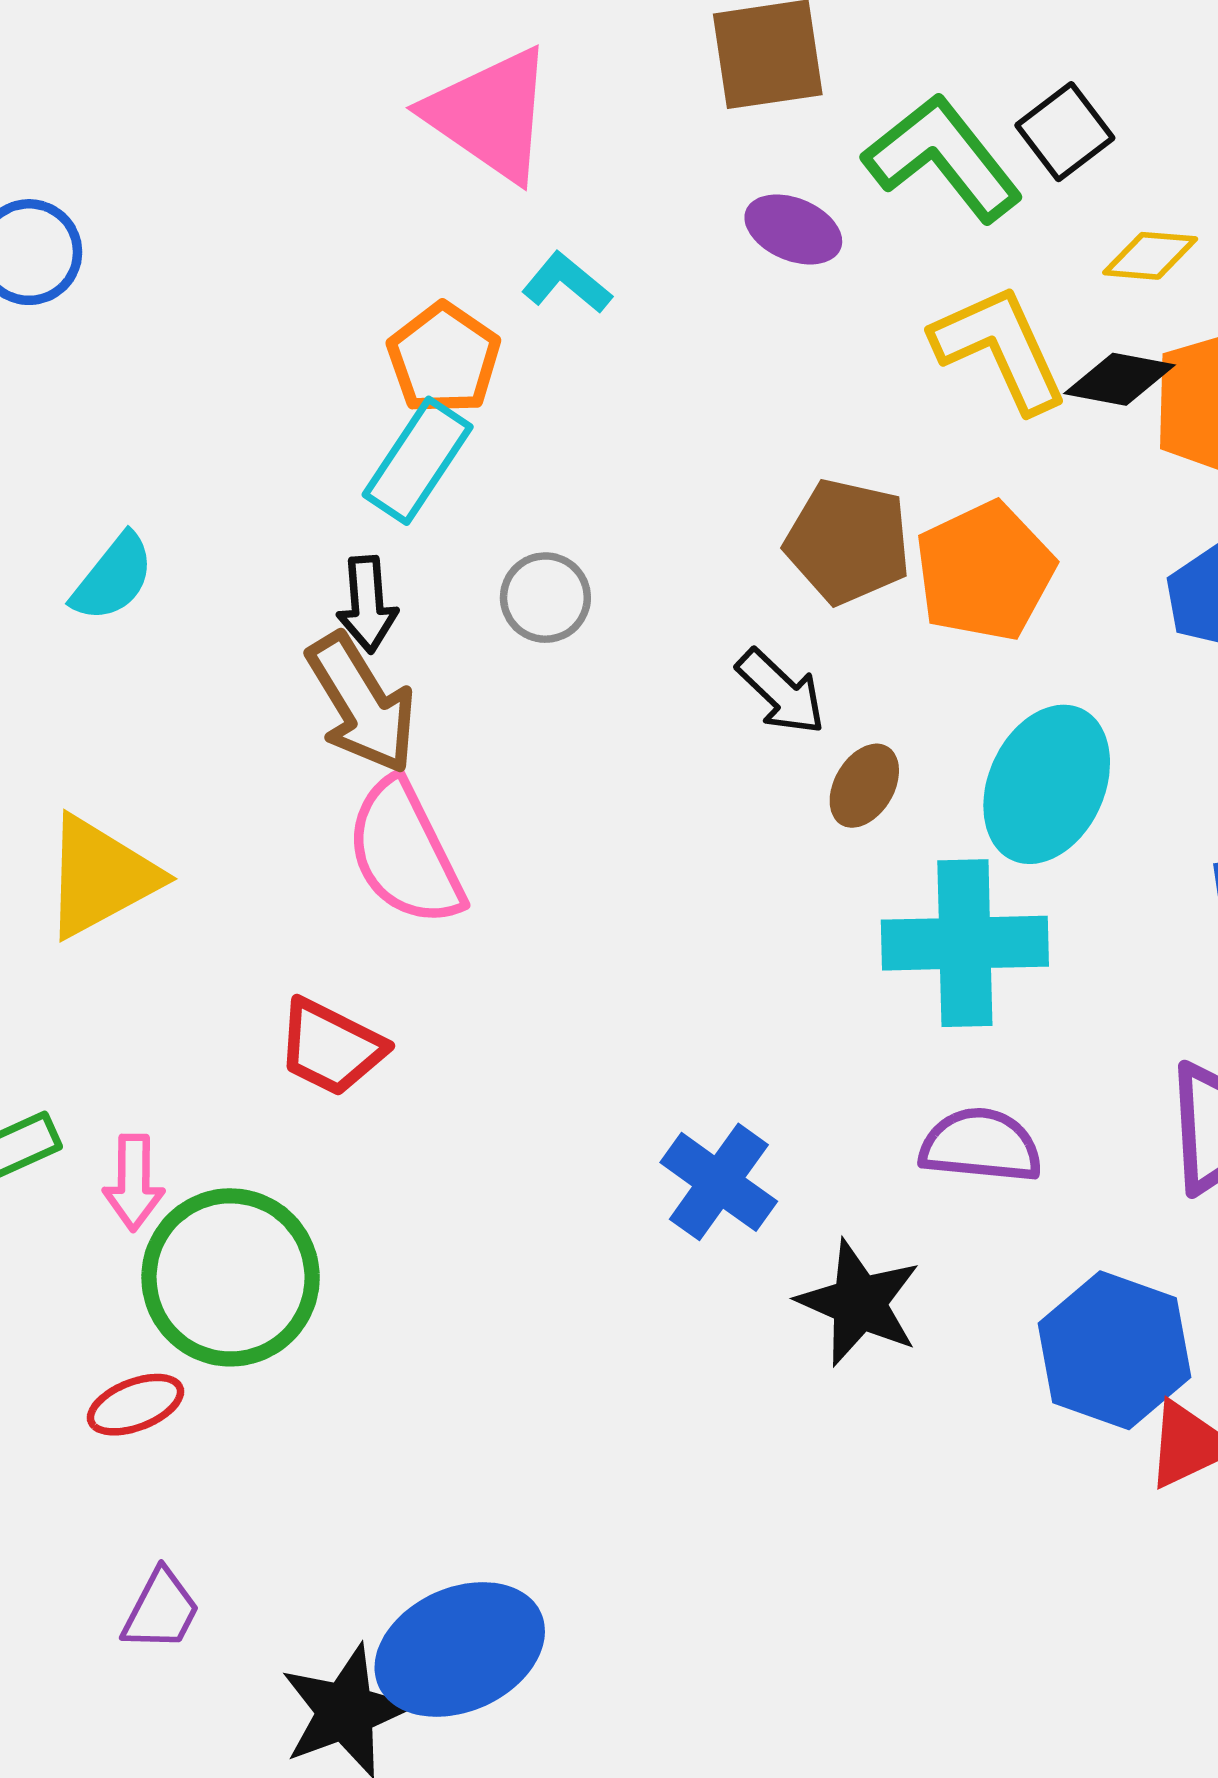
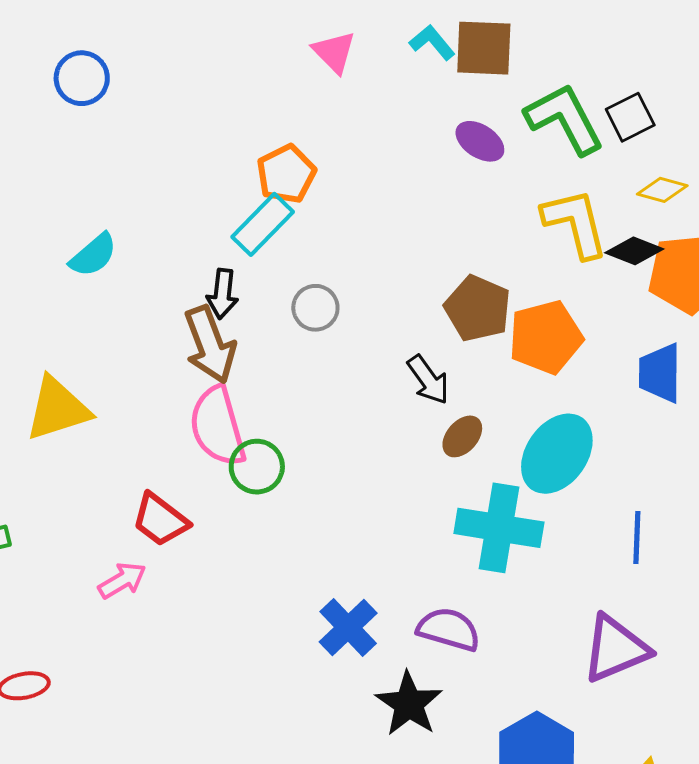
pink triangle: (490, 114) -> (334, 52), size x0.6
cyan L-shape: (567, 283) -> (432, 42), moved
purple semicircle: (981, 1145) -> (449, 629), moved
pink arrow: (134, 1182) -> (122, 580), moved, turned -132
green circle: (231, 1277) -> (257, 467), moved, size x0.6

